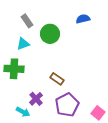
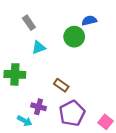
green circle: (50, 34) -> (74, 37), moved
cyan triangle: (23, 44) -> (39, 47), moved
purple cross: (36, 99) -> (39, 107), turned -32

